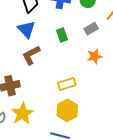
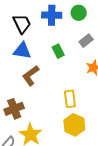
blue triangle: (26, 29) -> (22, 51), turned -30
yellow rectangle: (67, 84) -> (70, 99), turned -72

